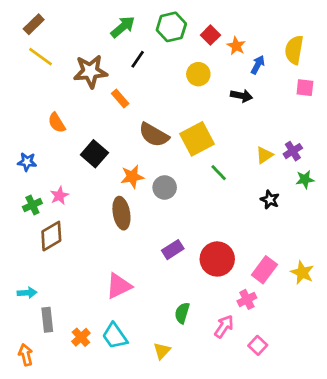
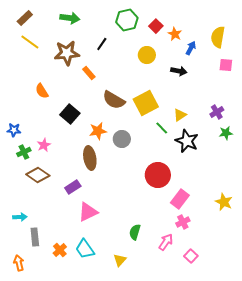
green arrow: (123, 27) -> (70, 18), moved, turned 48
yellow triangle: (264, 155) -> (180, 115), moved
blue star: (27, 162) -> (14, 130), moved
black star: (270, 200) -> (187, 141), moved, size x1.6
brown diamond: (51, 236) -> (38, 175), turned 65
purple rectangle: (173, 250) -> (73, 187), moved
red circle: (217, 259) -> (158, 175), moved
pink rectangle: (264, 270) -> (180, 199), moved

